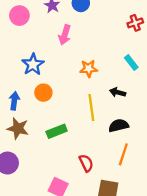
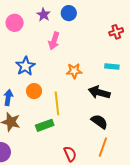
cyan rectangle: (131, 63) -> (112, 67), turned -48
black arrow: (118, 92) -> (99, 92), size x1.5
yellow line: (91, 108) -> (57, 103), moved
black semicircle: (119, 126) -> (99, 122), turned 48

